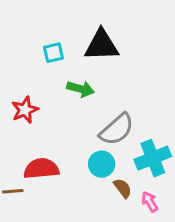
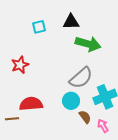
black triangle: (102, 45) -> (71, 22), size x0.7
green arrow: (81, 89) -> (88, 44), moved, size x1.4

